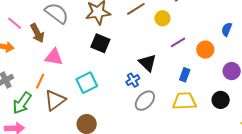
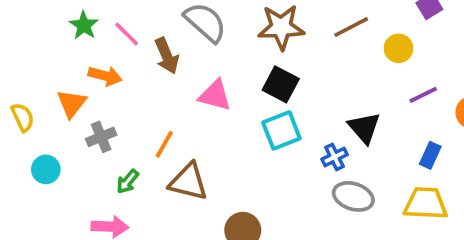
pink triangle: (54, 57) -> (215, 95), moved
cyan square: (87, 83) -> (281, 130), moved
brown triangle: (55, 100) -> (188, 182), turned 45
gray ellipse: (145, 101) -> (353, 196), turned 60
green arrow: (22, 103) -> (128, 181), size x0.6

